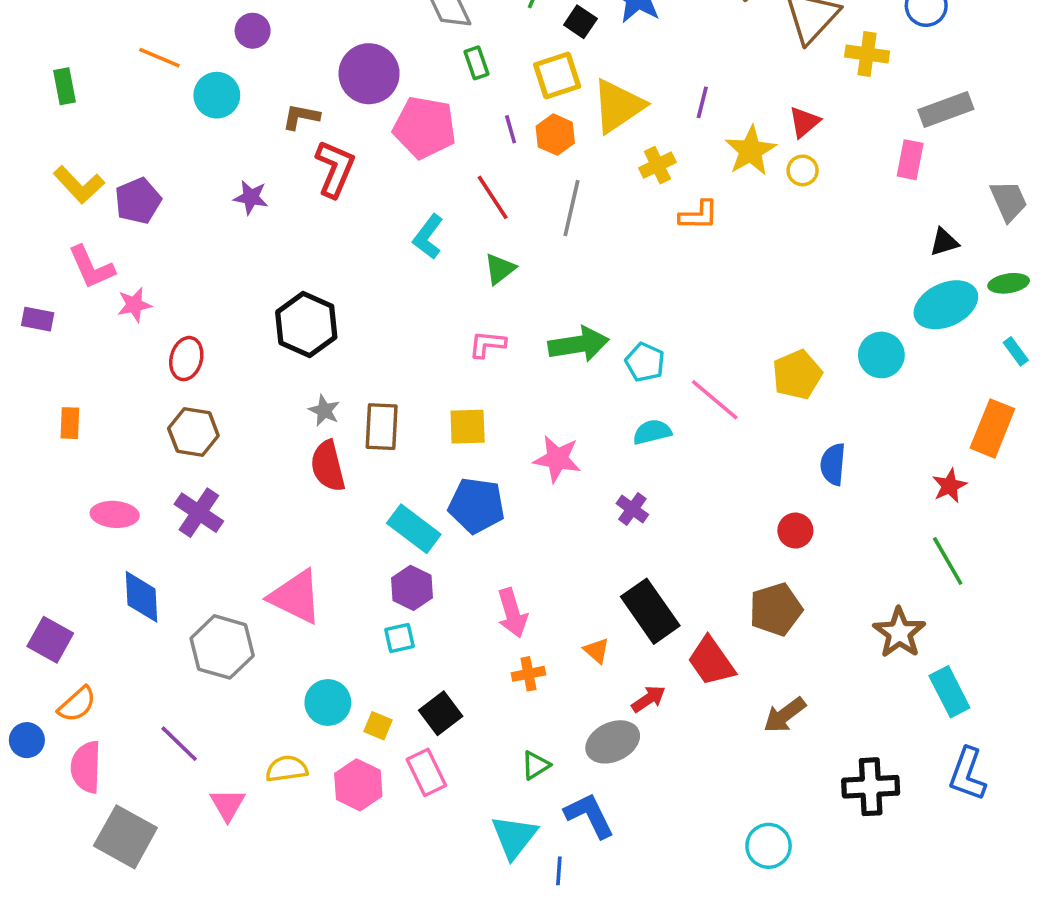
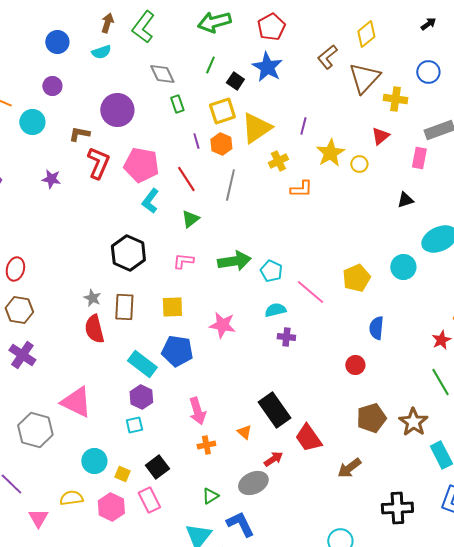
red triangle: (804, 122) -> (380, 136), moved
pink pentagon: (425, 127) -> (141, 165), moved
black triangle: (944, 242) -> (405, 200), moved
black hexagon: (306, 325) -> (128, 253), moved
purple cross: (632, 509) -> (286, 337), moved, turned -30
brown pentagon: (776, 609) -> (371, 418), moved

